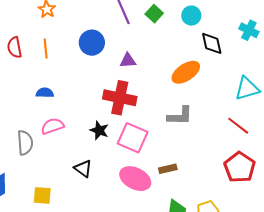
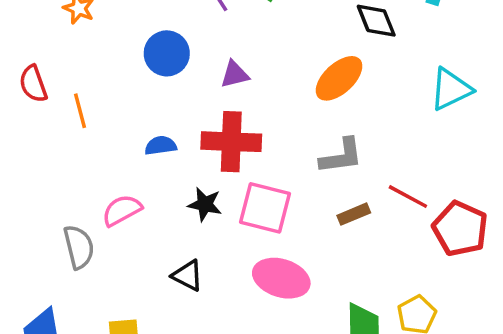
orange line: (46, 49) -> (80, 111), moved
blue semicircle: (45, 93) -> (161, 146), moved
red line: (238, 126) -> (408, 197), moved
brown rectangle: (168, 169) -> (354, 214), moved

